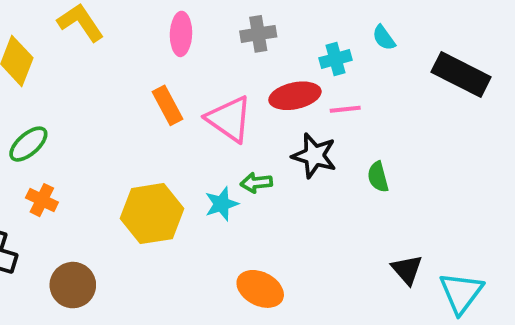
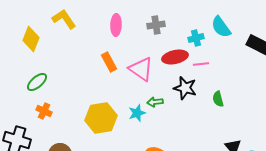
cyan semicircle: (384, 38) -> (221, 27), size x1.6

